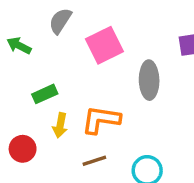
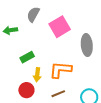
green arrow: (19, 46) -> (10, 30), turned -32
red circle: (23, 149) -> (26, 90), moved

